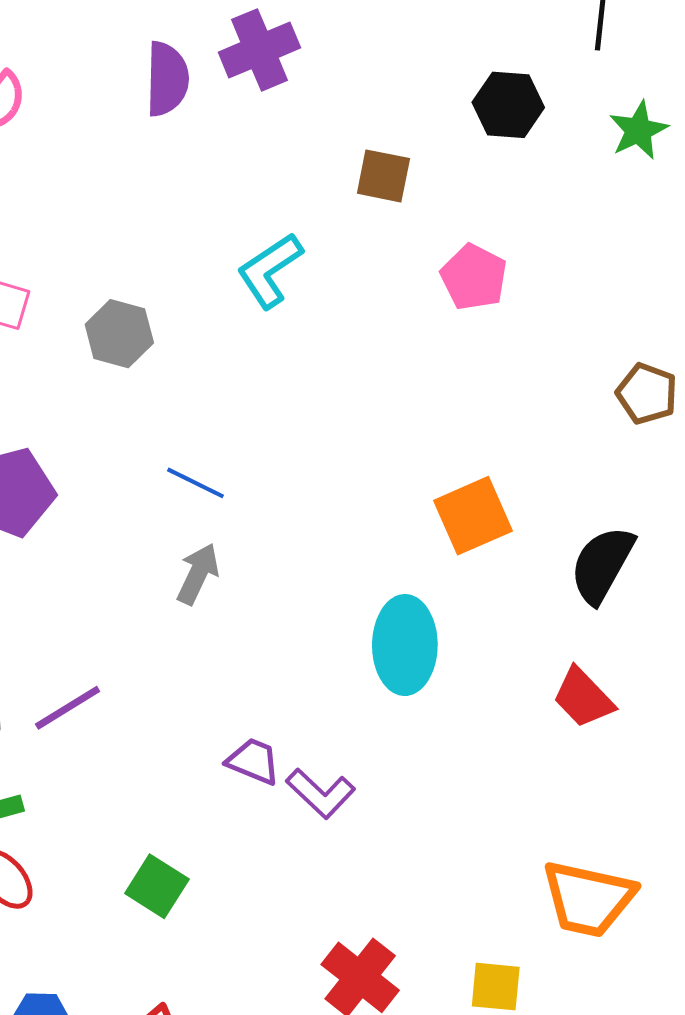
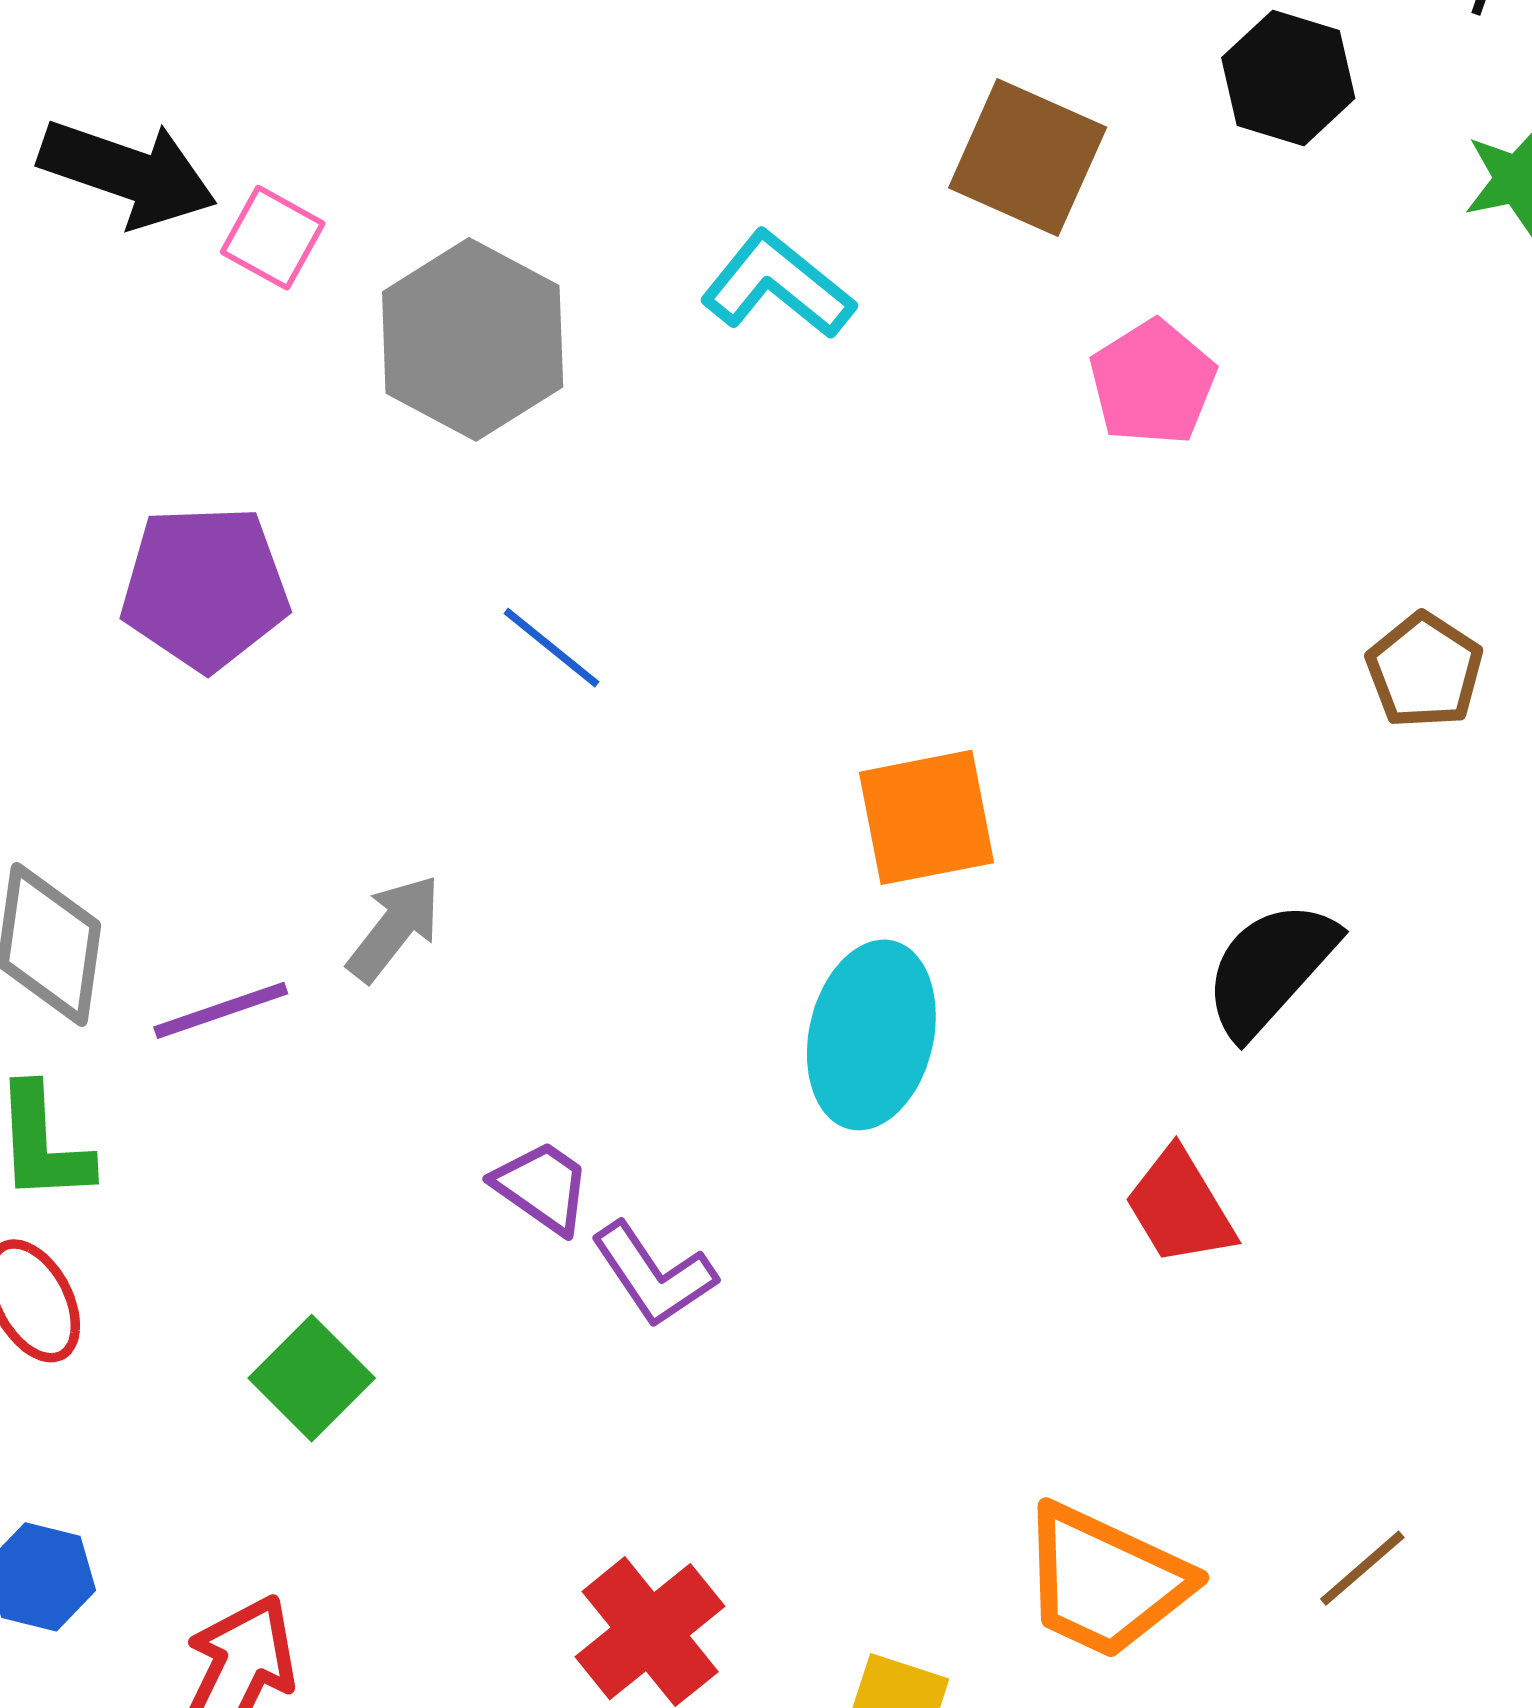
brown square: (383, 176) -> (1028, 157), size x1.4
cyan L-shape: (270, 270) -> (778, 285), turned 60
gray hexagon: (119, 334) -> (473, 339), size x1.5
orange square: (473, 516) -> (926, 817), moved
gray arrow: (198, 574) -> (394, 928), moved

